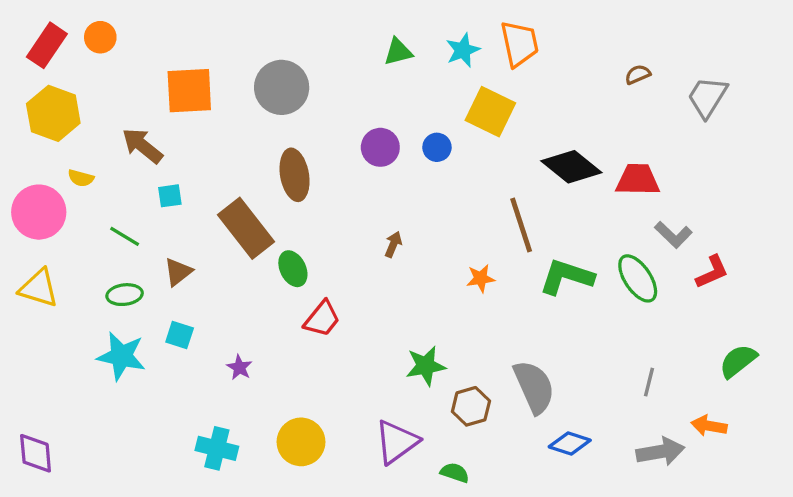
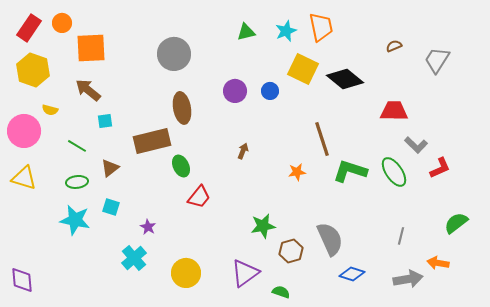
orange square: (189, 91) -> (91, 48), moved
black diamond: (571, 167) -> (345, 79), moved
brown rectangle: (246, 228) -> (152, 141), turned -66
cyan cross: (217, 448) -> (134, 258), moved, turned 35

